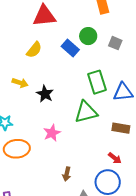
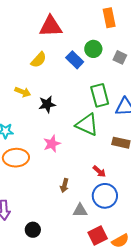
black star: (45, 94) -> (47, 104), turned 30
green triangle: (86, 112) -> (87, 125), turned 35
red arrow: (115, 158) -> (99, 171), moved

